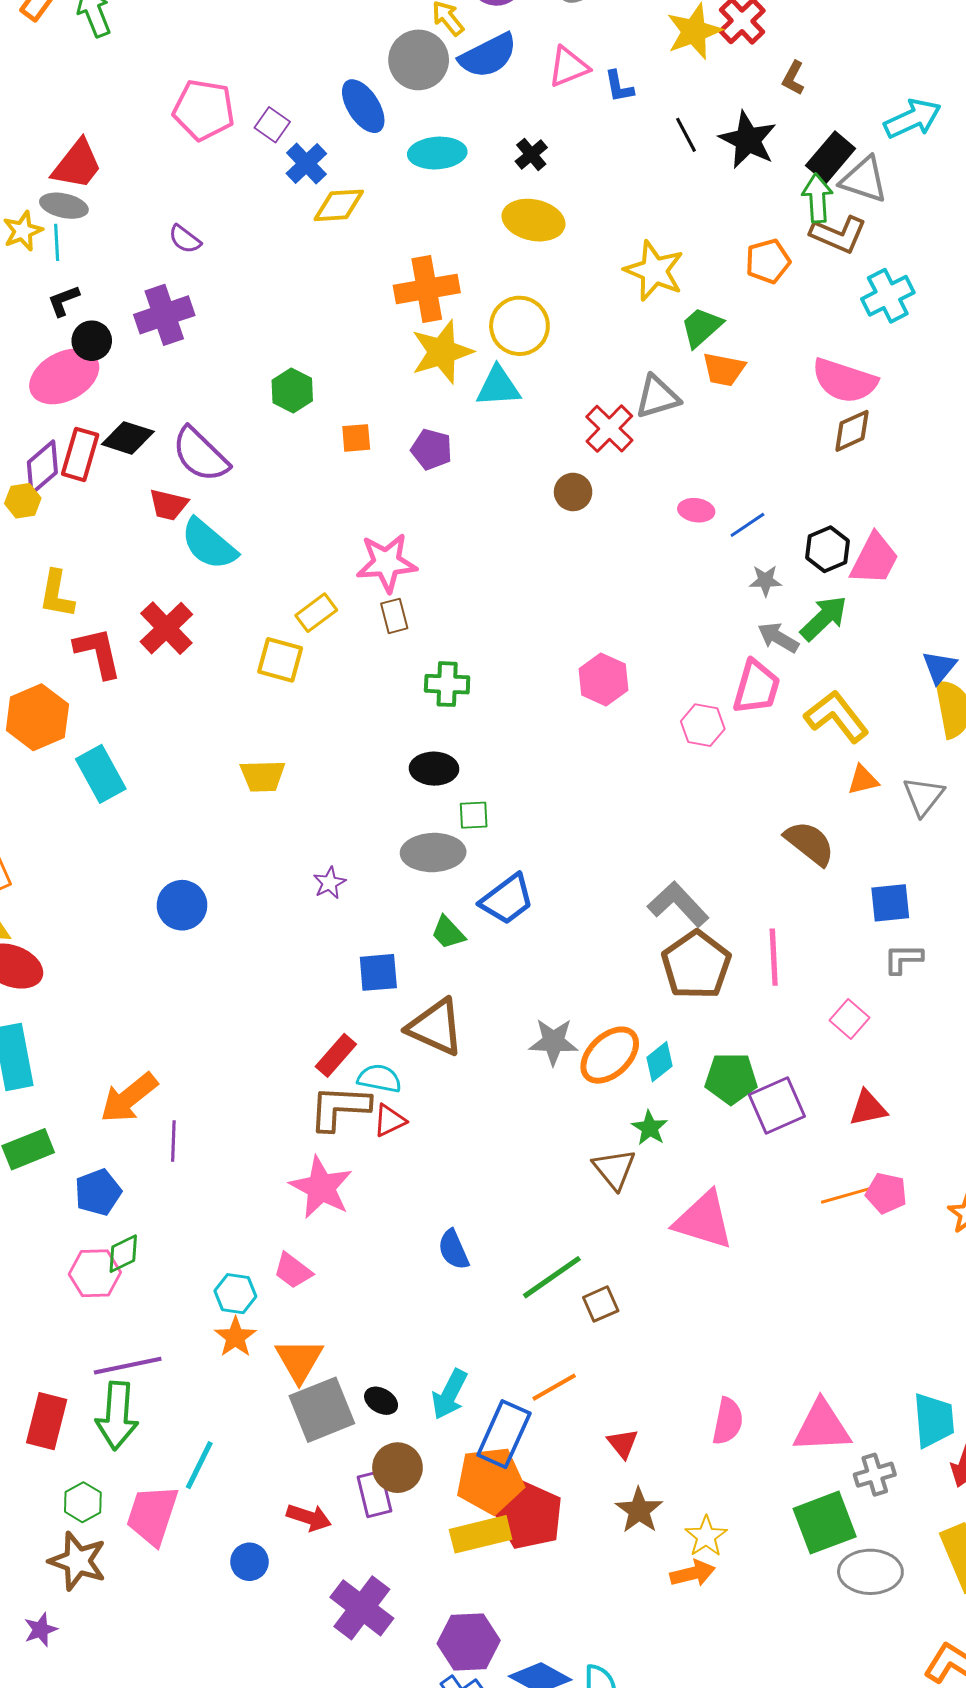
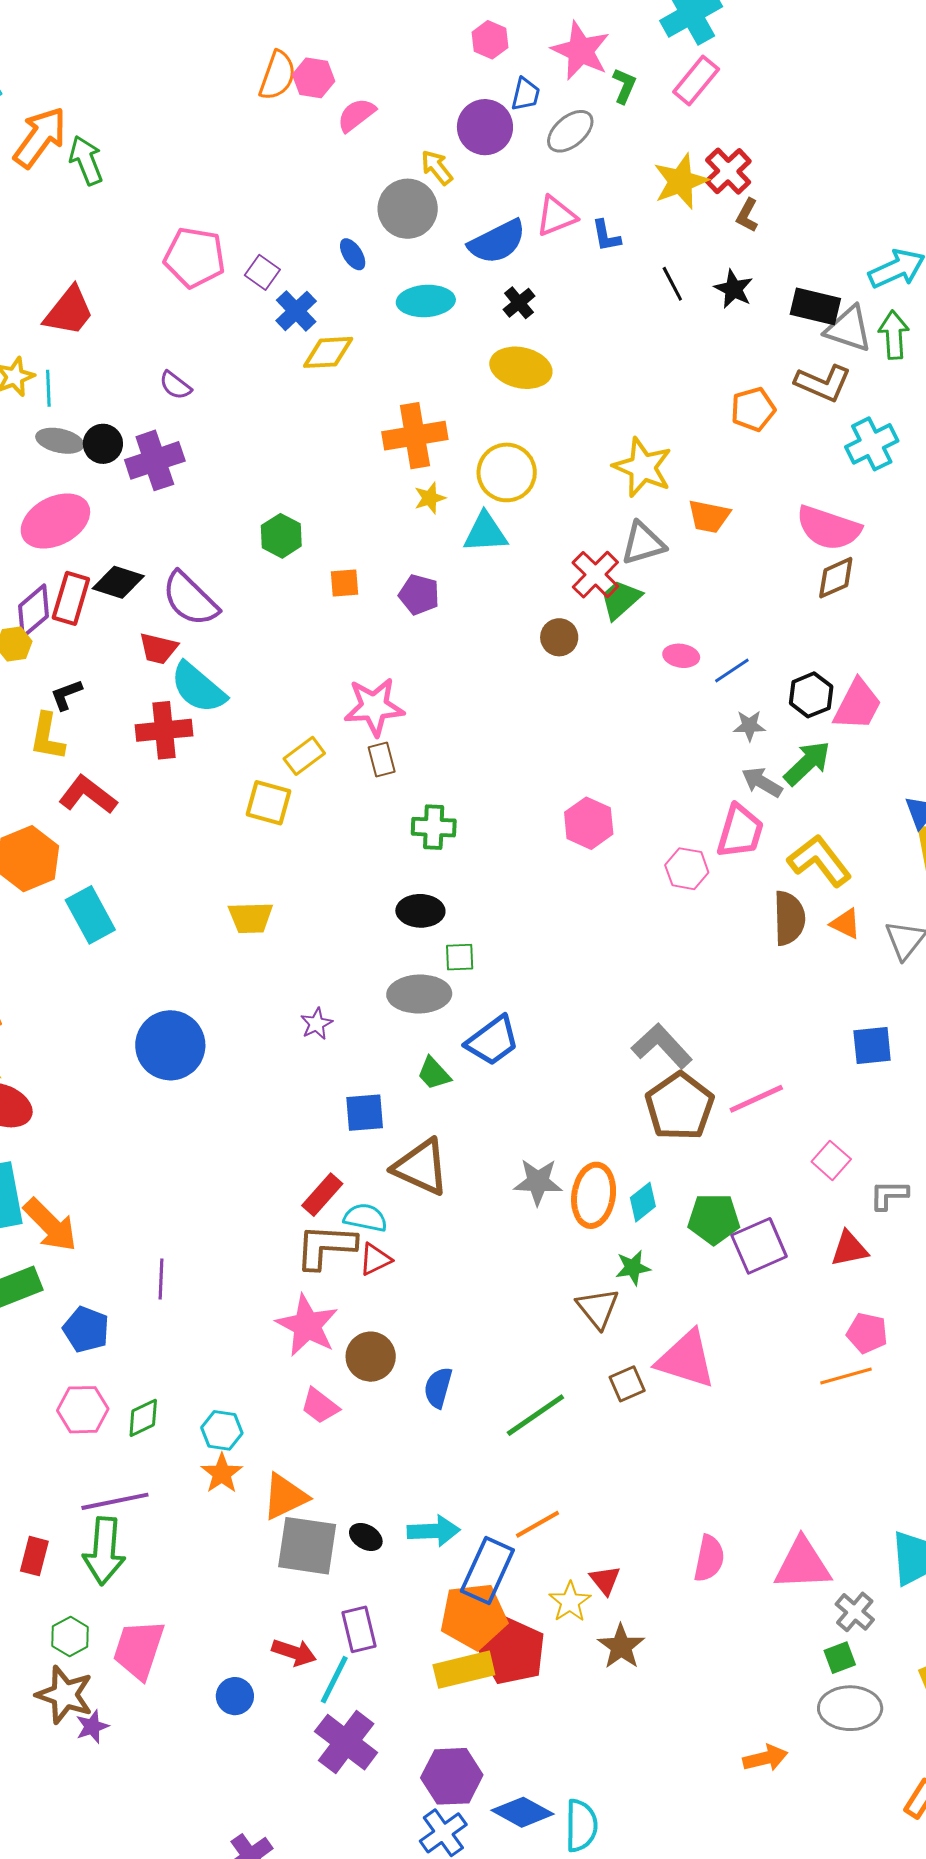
blue semicircle: (488, 56) -> (497, 242), moved
brown L-shape: (793, 78) -> (747, 215), moved
blue ellipse: (363, 106) -> (353, 254), size x0.6
black star: (748, 140) -> (734, 289), size x0.7
black rectangle: (831, 157) -> (815, 306), turned 63
green arrow: (817, 198) -> (894, 335), moved
gray ellipse: (64, 206) -> (60, 441), moved
yellow star: (654, 271) -> (643, 467), moved
black L-shape: (64, 301) -> (66, 695), moved
green trapezoid: (701, 327) -> (621, 599), moved
black circle: (92, 341) -> (103, 444), moved
yellow star: (442, 352) -> (430, 498), size x0.5
red cross: (166, 628) -> (164, 730), moved, turned 38
red L-shape: (98, 653) -> (88, 795), turned -40
orange triangle: (863, 780) -> (845, 924), turned 40
brown semicircle: (810, 843) -> (789, 918), moved, turned 50
blue circle: (182, 905) -> (170, 1045), size x1.4
pink line: (774, 957) -> (756, 1099), turned 68
gray L-shape: (903, 959) -> (889, 1195), moved
orange ellipse: (610, 1055) -> (594, 1195), turned -38
orange arrow: (129, 1098) -> (50, 1225), moved, turned -96
green star: (650, 1128) -> (633, 1268), turned 30
blue pentagon: (98, 1192) -> (86, 1329), turned -30
orange line: (847, 1195) -> (846, 1376), moved
blue semicircle: (453, 1250) -> (438, 1388), turned 39
green diamond: (123, 1254) -> (143, 1418), moved
pink trapezoid: (293, 1271) -> (320, 1406), moved
brown square: (601, 1304) -> (627, 1384), moved
orange triangle: (299, 1360) -> (285, 1497), turned 34
cyan arrow: (449, 1394) -> (434, 1531), turned -120
gray square: (322, 1410) -> (307, 1546), turned 30
red rectangle: (47, 1421) -> (34, 1556), size x0.7
cyan line: (199, 1465) -> (334, 1680), moved
brown circle: (397, 1468) -> (371, 1357), moved
gray cross: (875, 1475) -> (855, 1612), turned -33
green square: (825, 1523) -> (840, 1658), moved, size x0.5
yellow star: (706, 1536) -> (570, 1602), moved
orange arrow: (693, 1573) -> (765, 1758), moved
purple star: (41, 1630) -> (92, 1727), moved

